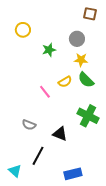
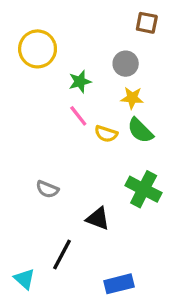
yellow circle: (23, 30) -> (38, 49), size x1.5
yellow semicircle: (65, 82) -> (106, 134), turned 48
pink line: (45, 92) -> (78, 116), moved
gray semicircle: (29, 125) -> (47, 189), moved

